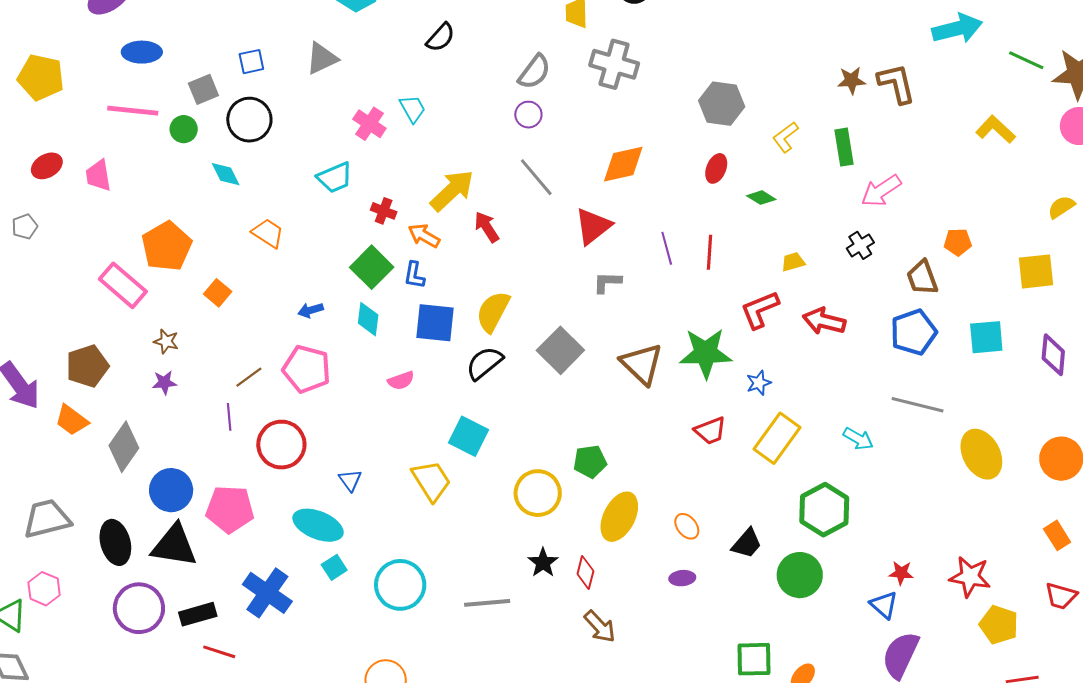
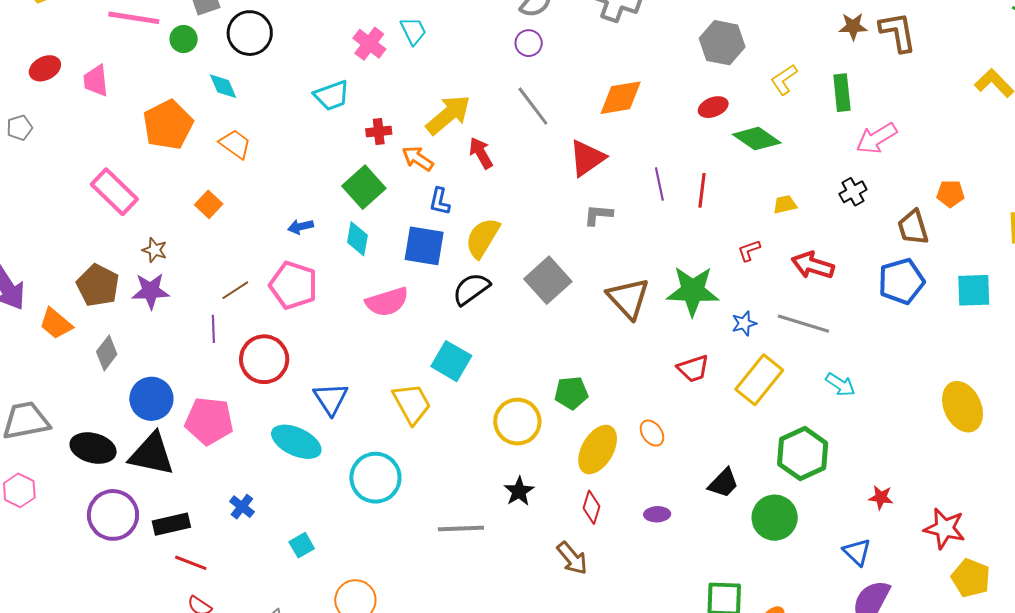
red ellipse: (716, 168) -> (713, 107), turned 44
green diamond: (761, 198) -> (757, 139), size x1.6
red cross: (384, 211) -> (379, 131), turned -30
orange trapezoid: (268, 233) -> (235, 144), moved
orange pentagon: (167, 246) -> (168, 125), moved
blue L-shape: (414, 275) -> (440, 201), moved
red L-shape: (760, 310) -> (749, 250), size x0.6
brown pentagon: (87, 366) -> (98, 285), moved, turned -30
pink semicircle: (401, 380) -> (387, 302), size x1.6
purple star: (164, 382) -> (151, 291), size x1.5
gray line: (918, 405) -> (803, 324), moved
gray diamond: (124, 447) -> (107, 353), size x0.7
blue triangle: (350, 480) -> (331, 399), size x1.5
orange ellipse: (687, 526) -> (652, 433), moved
black ellipse: (115, 542) -> (93, 448), turned -63
cyan square: (334, 567) -> (302, 545), moved
red diamond: (585, 572) -> (592, 507), moved
red star: (901, 573) -> (881, 497), moved
cyan circle: (400, 585) -> (375, 478), moved
blue cross: (267, 593) -> (242, 507), size x0.5

